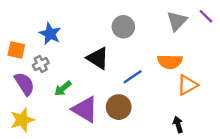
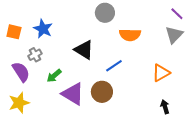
gray triangle: (177, 21) -> (174, 35), moved
gray circle: (123, 27) -> (105, 13), moved
orange square: (16, 50) -> (14, 32), moved
orange semicircle: (170, 62) -> (130, 35), moved
black arrow: (178, 124) -> (165, 107), moved

